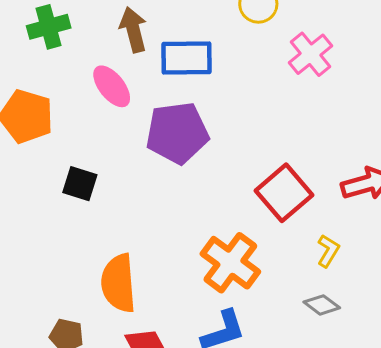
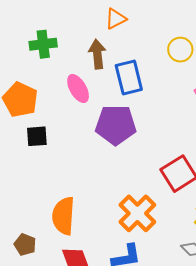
blue rectangle: (186, 58) -> (129, 78), turned 68
black square: (80, 184) -> (37, 136), moved, turned -30

